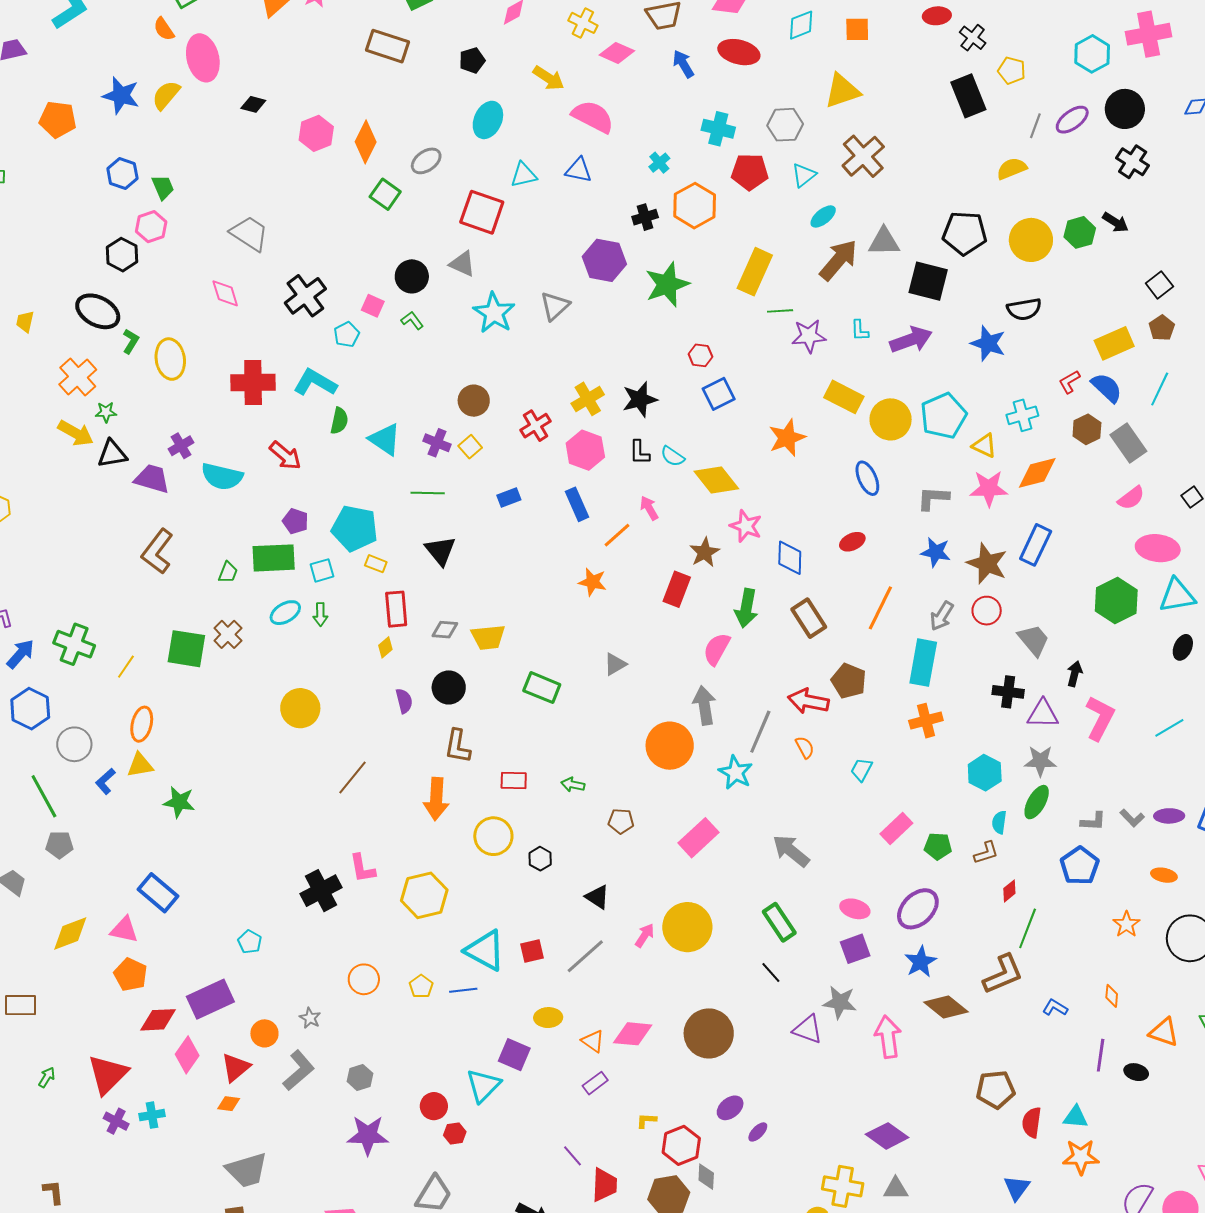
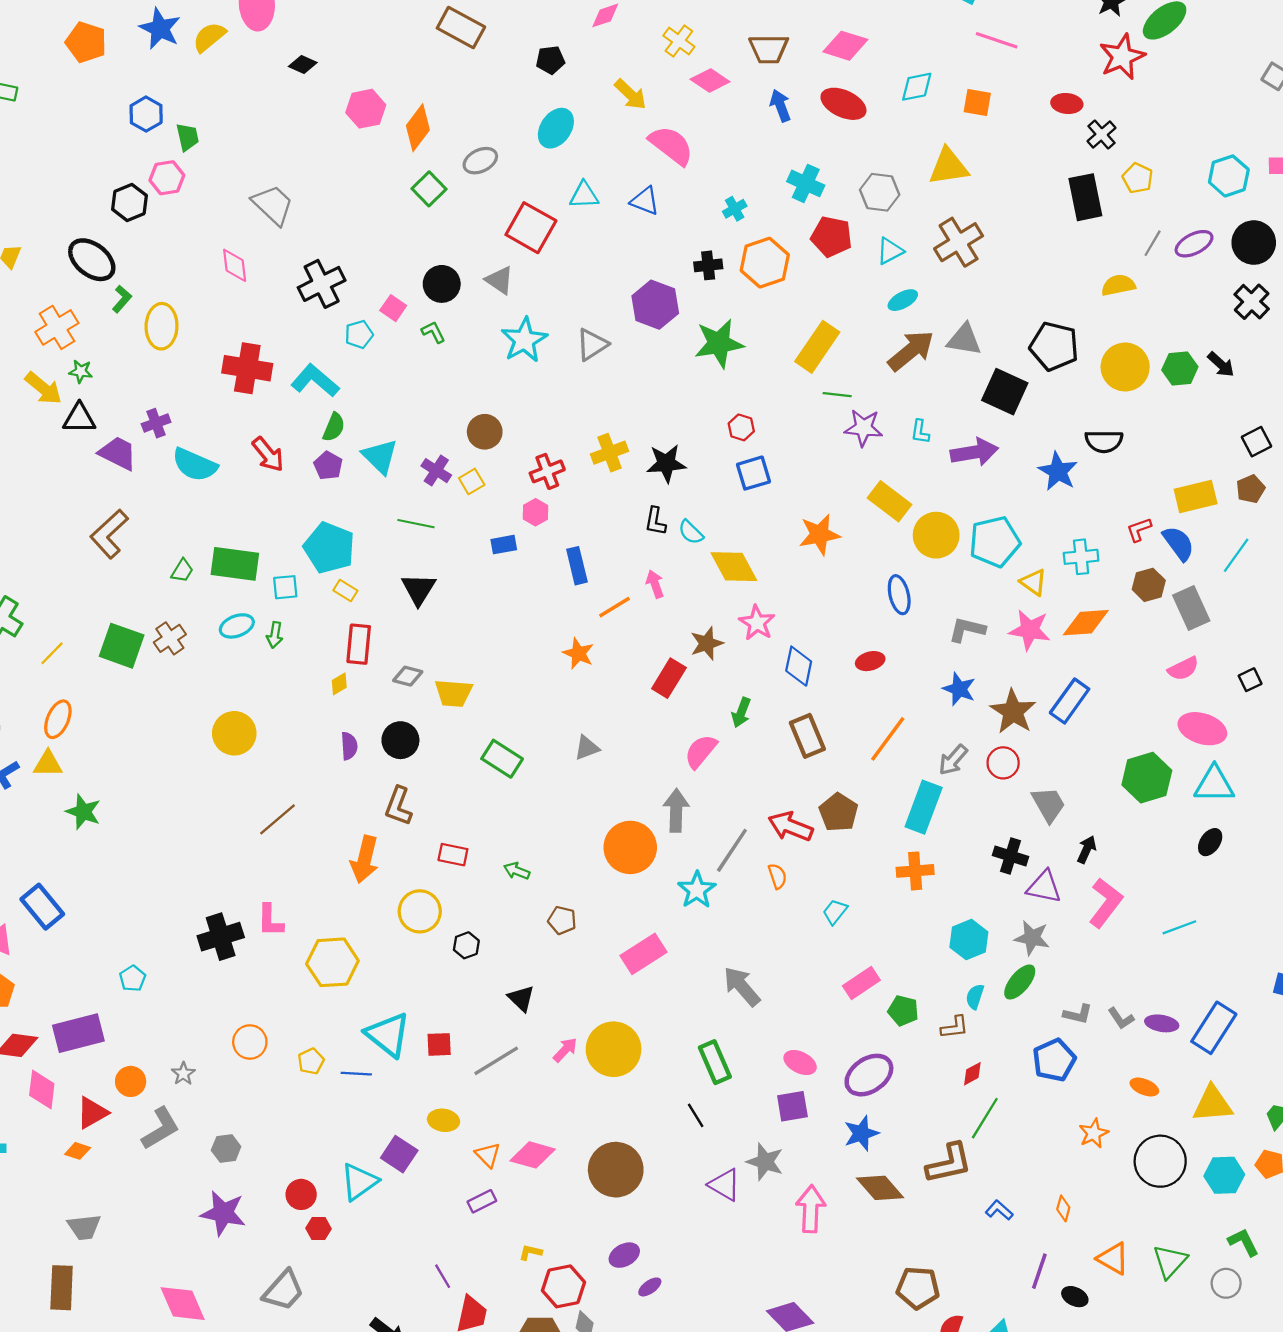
pink hexagon: (585, 450) -> (536, 512), moved, size x0.6
purple pentagon: (295, 521) -> (328, 466), moved
green arrow: (746, 608) -> (741, 713), size x0.7
pink diamond: (187, 1055) -> (42, 1089), turned -39
gray trapezoid: (247, 1170) -> (84, 1227), size x0.7

